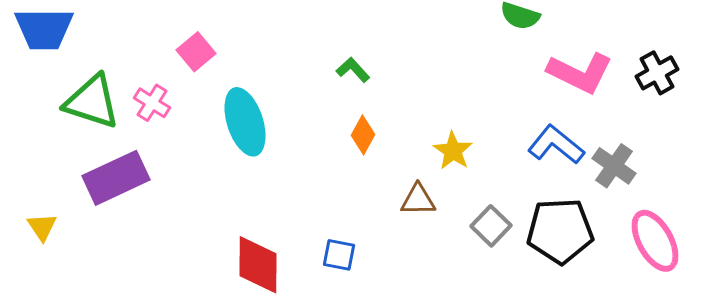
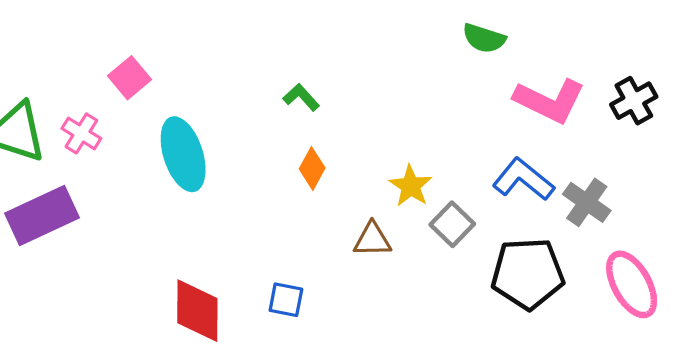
gray square: (491, 226) -> (452, 224), moved

